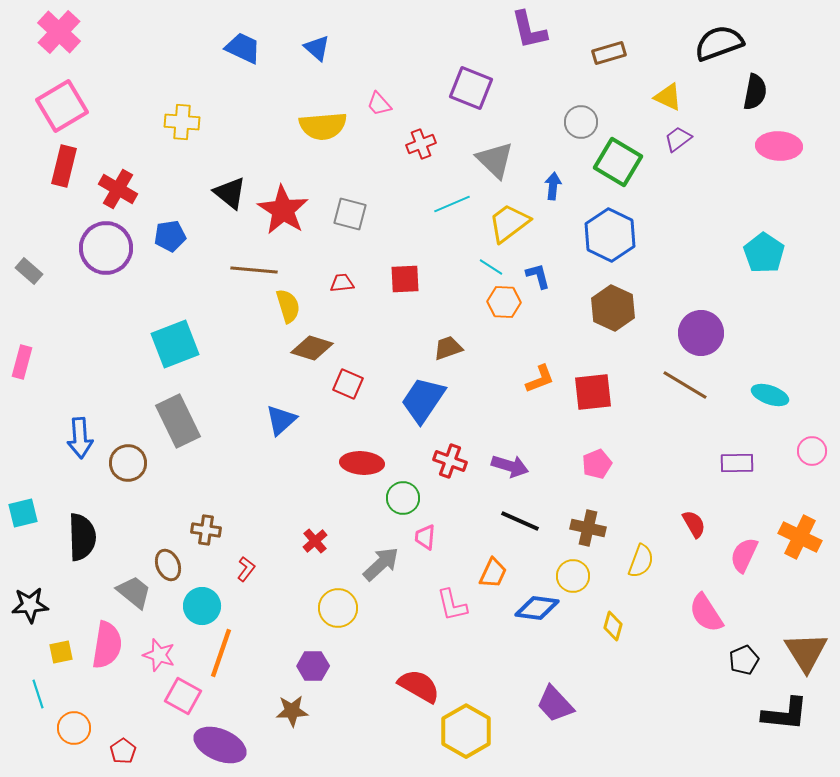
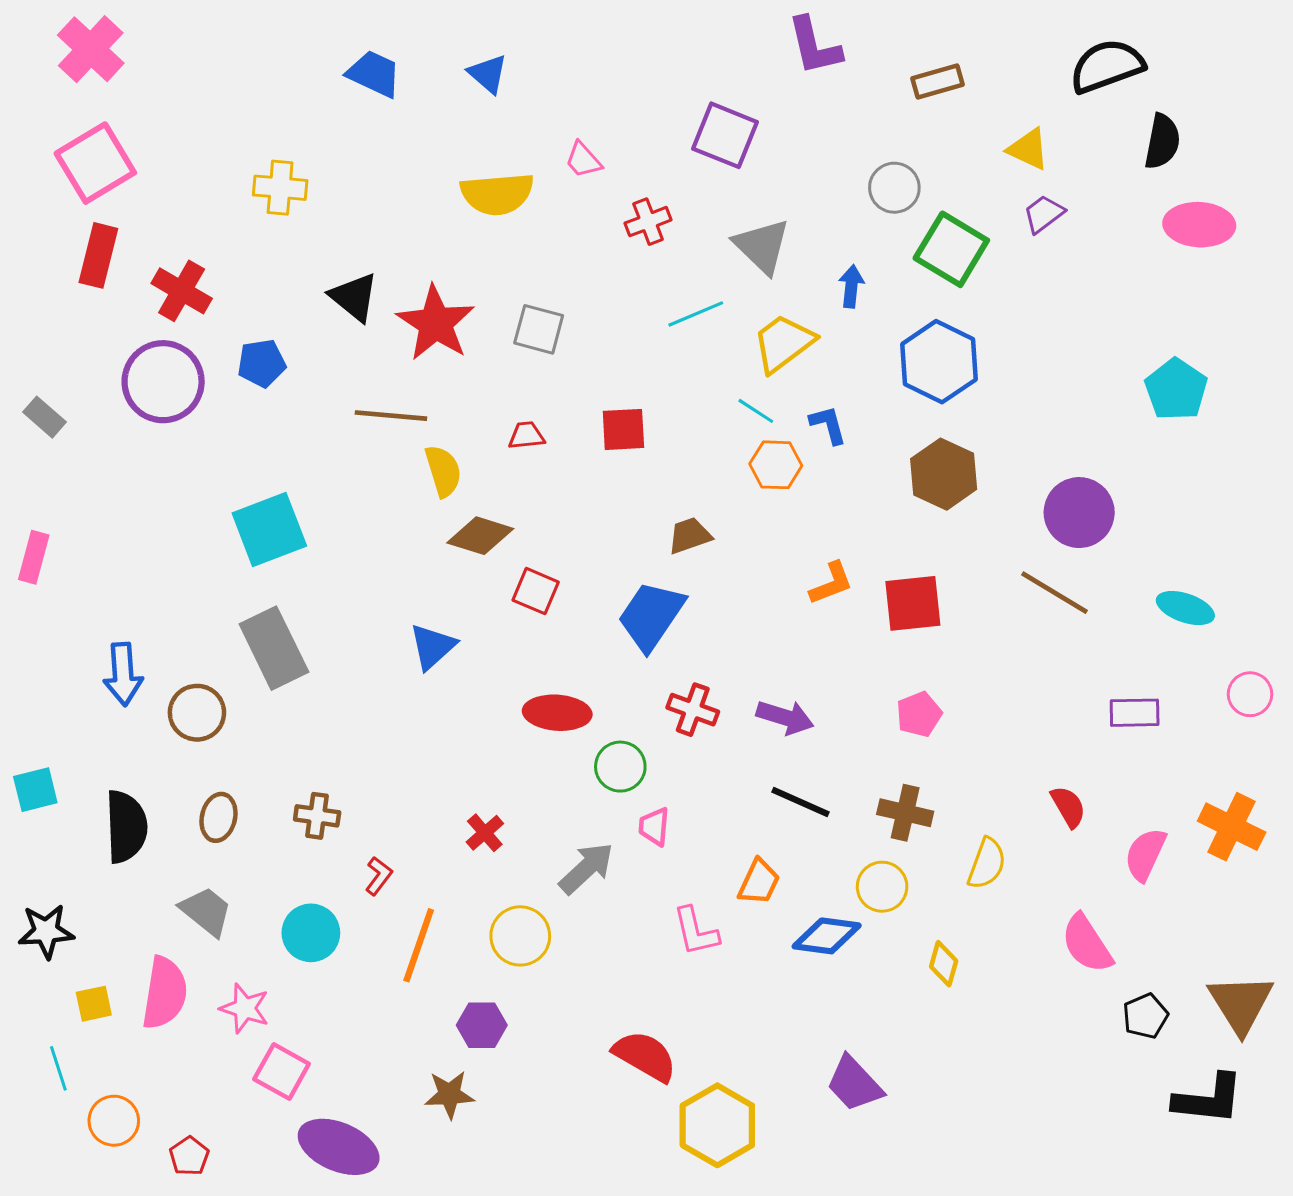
brown ellipse: (168, 565) -> (218, 817), moved, turned 36
orange line: (221, 653) -> (419, 945), moved

